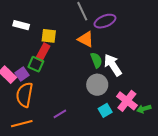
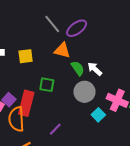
red rectangle: (43, 52) -> (26, 103), moved, size x1.4
green square: (36, 64) -> (47, 85), moved
white arrow: (113, 65) -> (95, 69), size x0.7

